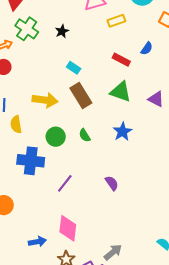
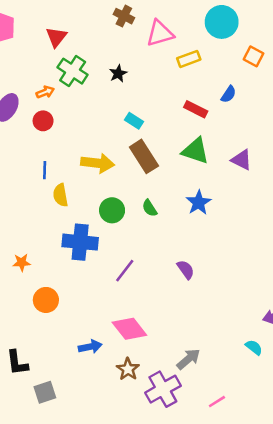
pink diamond: (68, 228) -> (129, 329), turned -44

